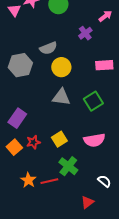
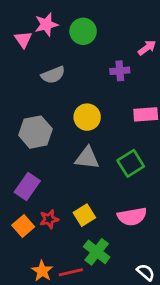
purple cross: (85, 33) -> (120, 71), turned 32
gray semicircle: (48, 48) -> (53, 75), moved
gray hexagon: (20, 65) -> (35, 132), moved

